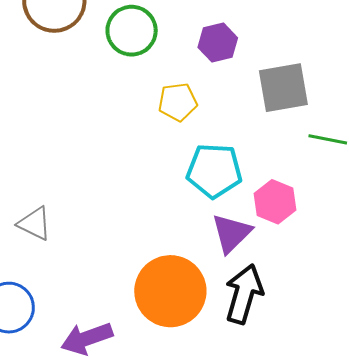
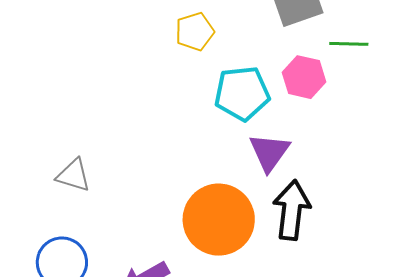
pink hexagon: (275, 202) -> (304, 77), moved

